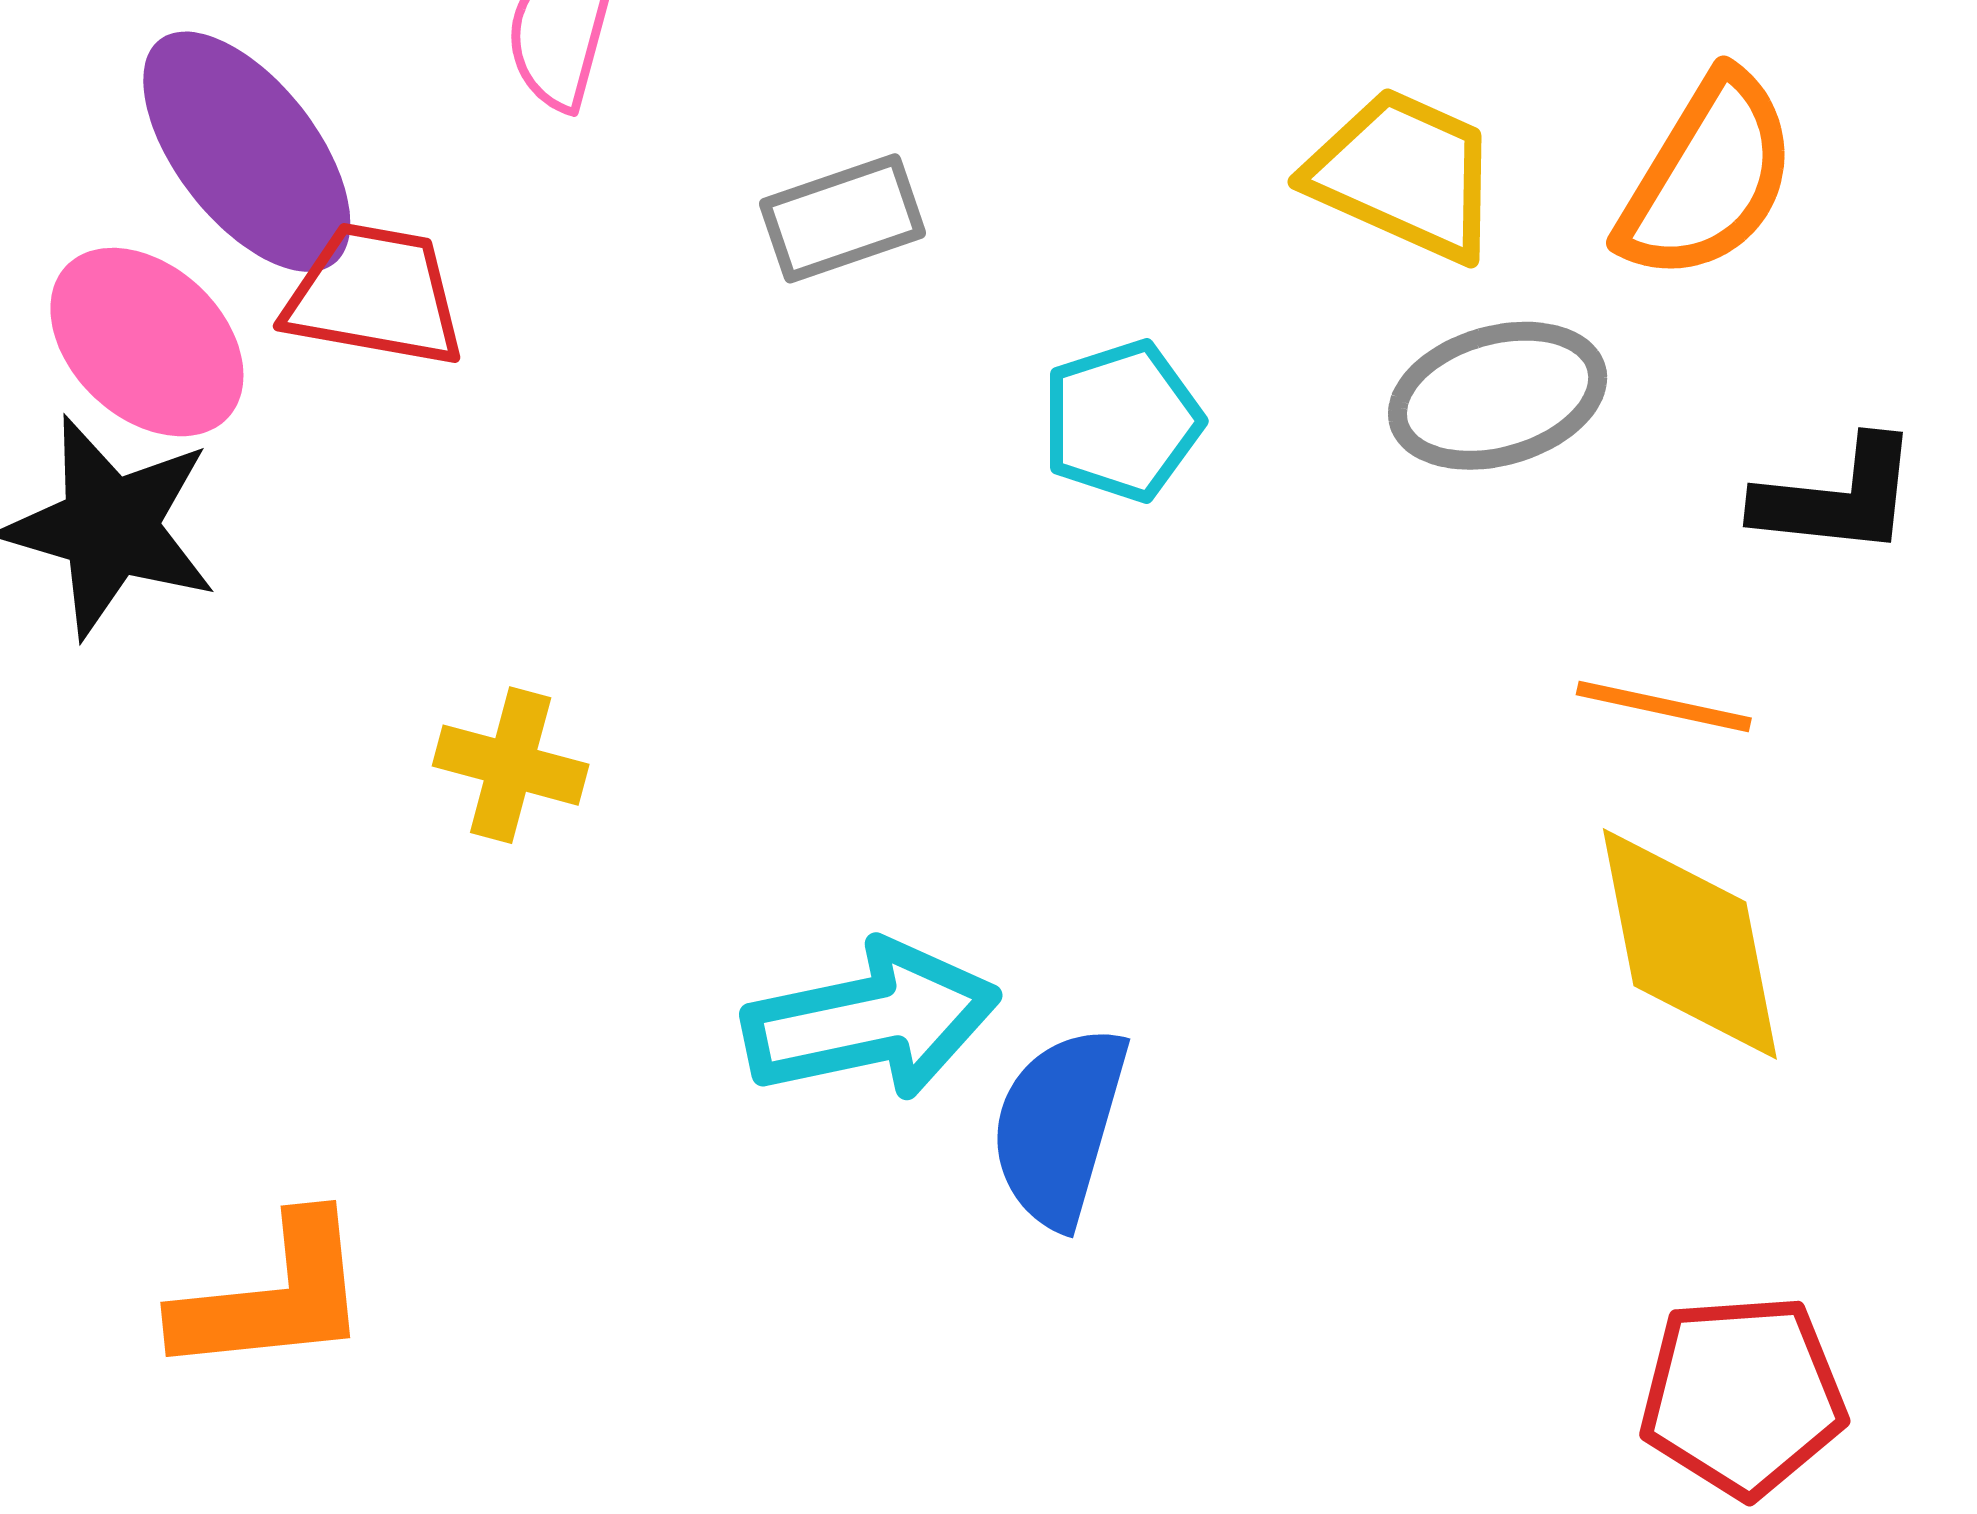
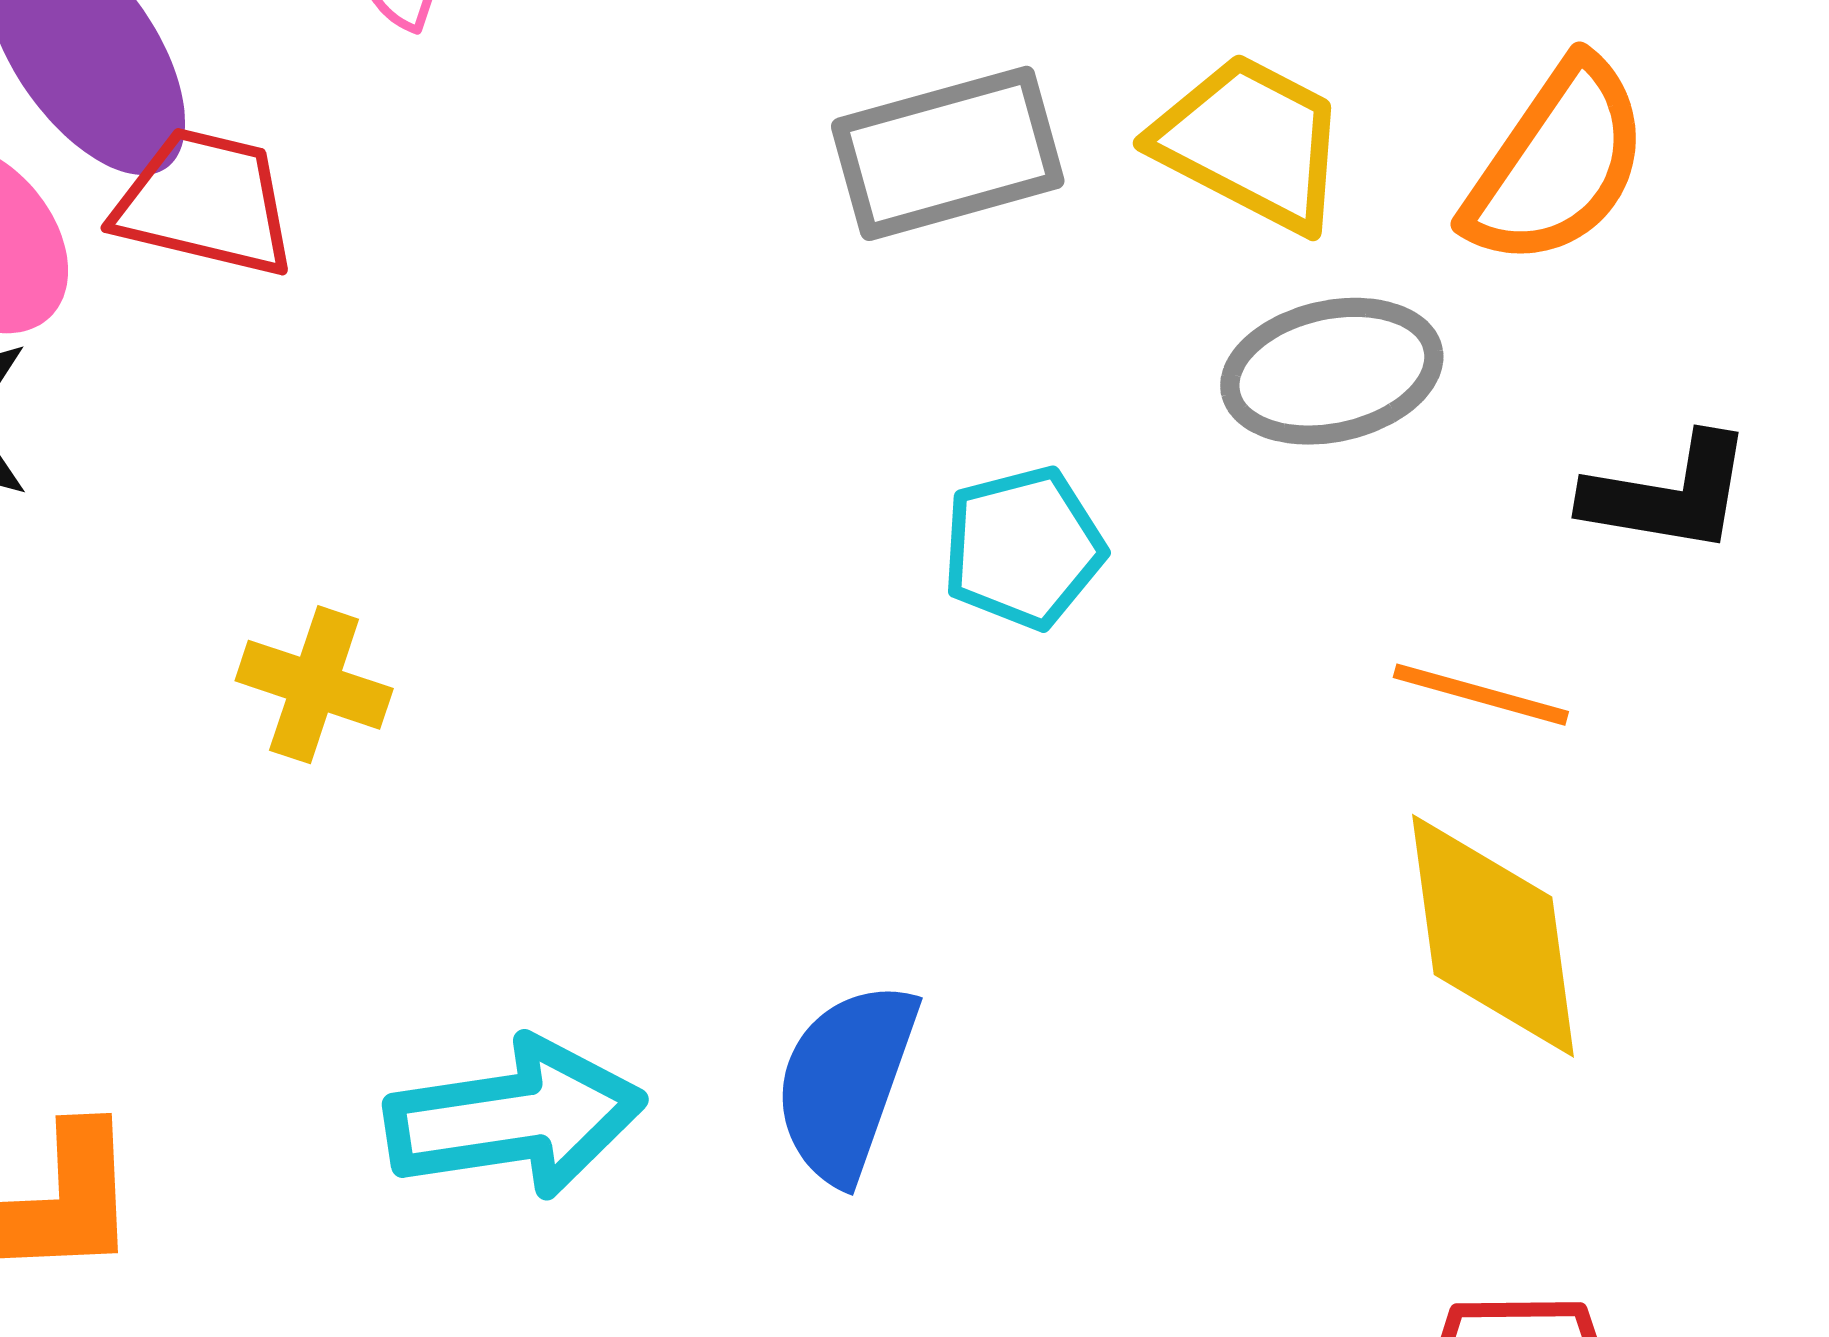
gray rectangle: (843, 218) -> (948, 153), moved, size x1.4
cyan pentagon: (1122, 421) -> (1023, 548), moved
cyan arrow: (871, 1021) -> (515, 1118), moved

